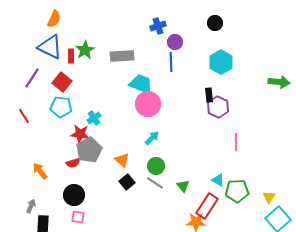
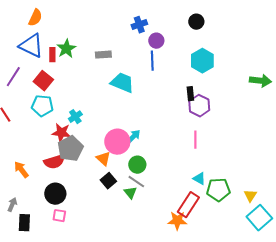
gray rectangle: (122, 56) -> (103, 55), size x0.7
pink circle: (148, 104) -> (117, 142), moved
pink line: (236, 142) -> (195, 140), moved
red semicircle: (73, 163) -> (54, 162), size x1.5
green triangle: (183, 186) -> (130, 193), moved

